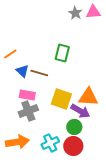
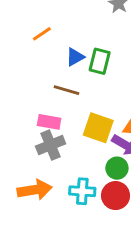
orange line: (10, 54) -> (42, 34), moved
blue triangle: (22, 71) -> (75, 57), moved, turned 48
cyan cross: (50, 143) -> (82, 191), turned 30

